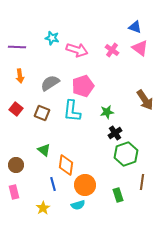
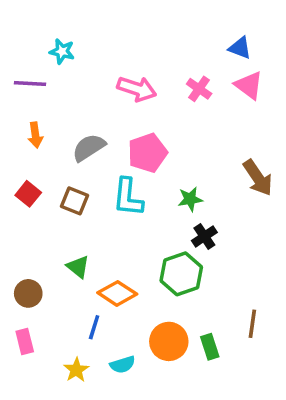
cyan star: (52, 38) -> (62, 51), moved
green hexagon: (126, 154) -> (181, 274), moved
orange diamond: (66, 165) -> (117, 293), turned -65
blue line: (53, 184) -> (94, 327), turned 32
orange circle: (85, 185) -> (169, 341), moved
cyan semicircle: (78, 205) -> (123, 365), moved

